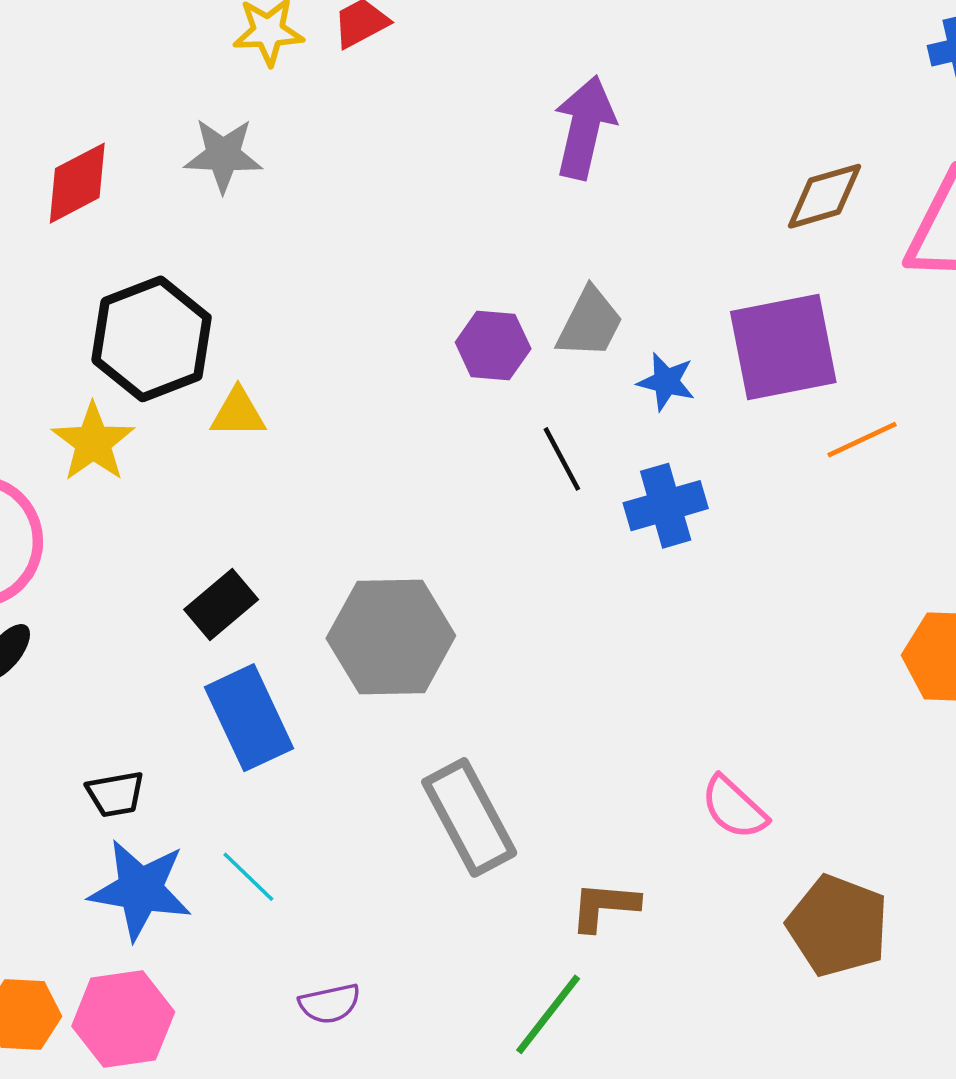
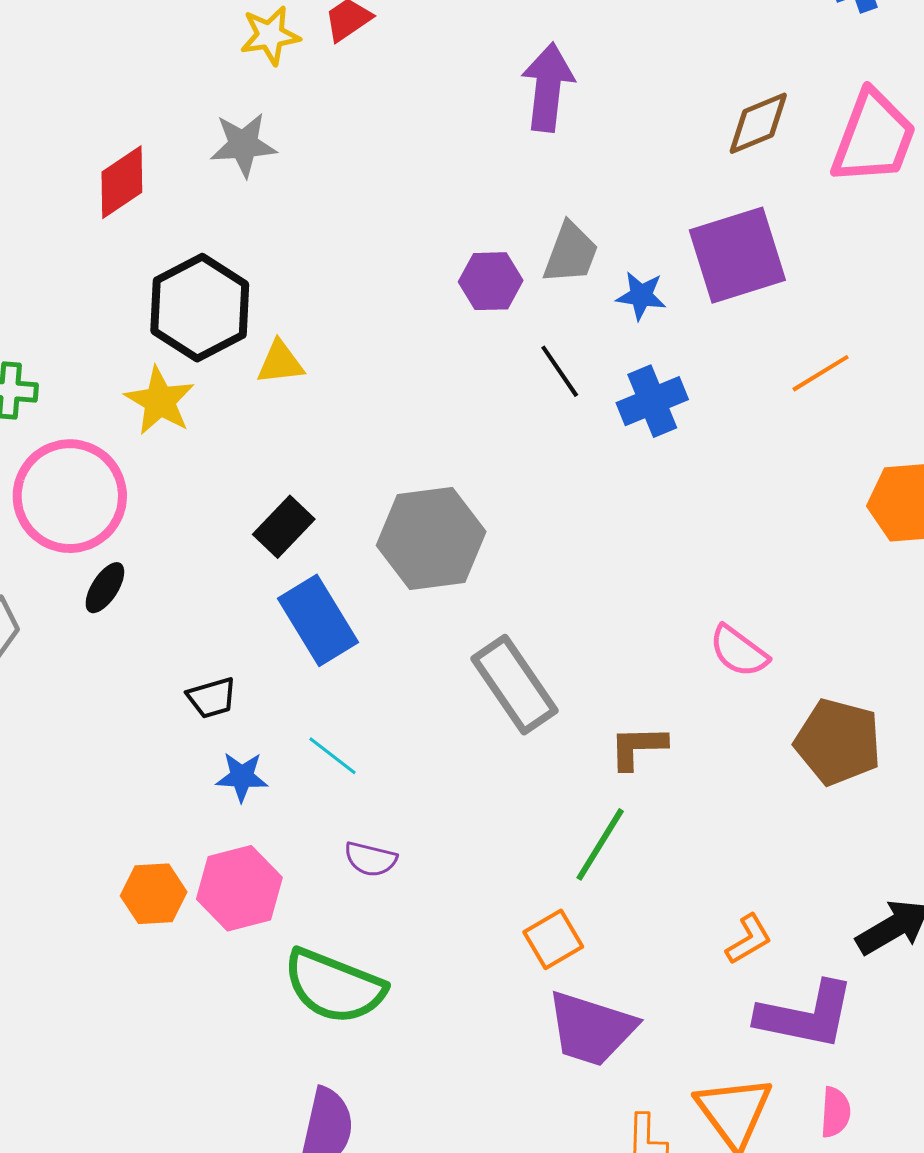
orange line: (862, 440) -> (821, 373), moved
blue star: (140, 890) -> (242, 777), size x0.6
purple semicircle: (330, 1004) -> (371, 859), moved, turned 32

